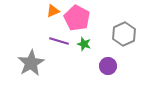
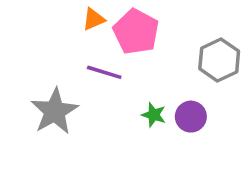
green star: (84, 44) -> (154, 115), moved

